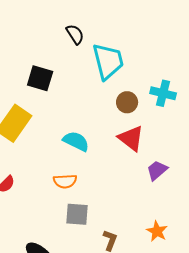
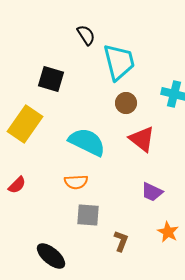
brown circle: (127, 102) -> (126, 103), moved
cyan semicircle: (76, 141) -> (87, 142), size x1.4
purple trapezoid: (157, 170) -> (152, 192), moved, turned -115

